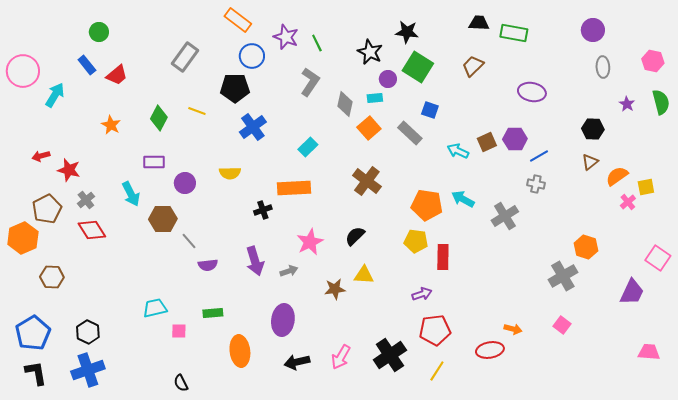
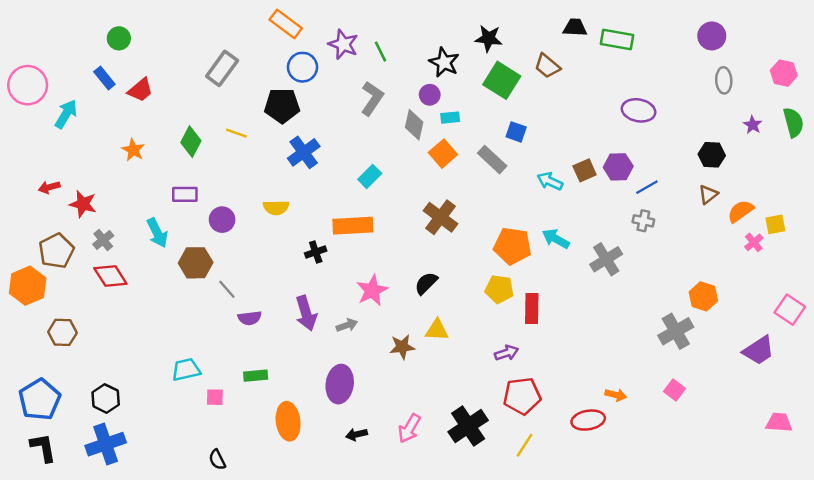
brown trapezoid: (473, 66) -> (547, 66), moved, turned -95
purple circle: (388, 79) -> (430, 95), moved
purple trapezoid: (632, 292) -> (759, 350), turned 32
black arrow: (297, 362) -> (356, 434), size x0.7

